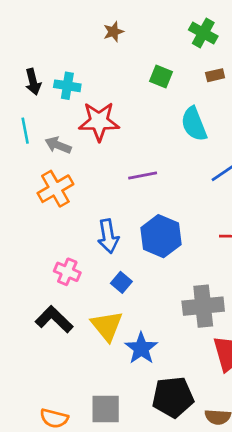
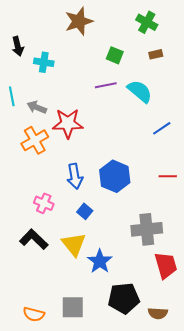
brown star: (113, 32) -> (79, 21), size x1.8
black arrow: (33, 82) -> (18, 46), moved
red star: (99, 121) -> (68, 123), moved
cyan semicircle: (194, 124) -> (140, 91), turned 152
purple line: (143, 175) -> (106, 85), moved

